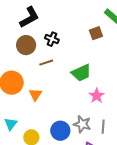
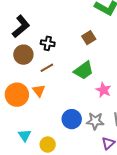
brown square: (96, 33) -> (89, 38), moved
orange triangle: (35, 95) -> (39, 91), moved
blue circle: (60, 131) -> (72, 119), moved

